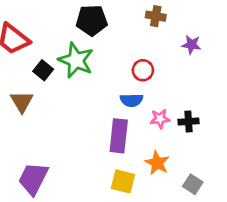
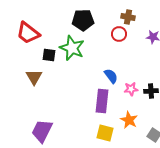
black square: (43, 70) -> (49, 55), turned -32
red circle: (143, 70) -> (119, 34), moved
blue semicircle: (132, 100) -> (111, 76), turned -126

